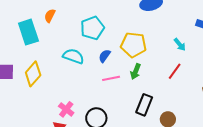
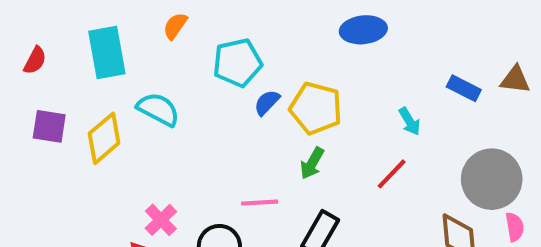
orange semicircle: (50, 16) -> (175, 26), moved
cyan semicircle: (73, 56) -> (158, 109), moved
blue semicircle: (105, 56) -> (267, 102), moved
pink line: (111, 78) -> (260, 203), moved

